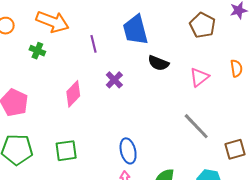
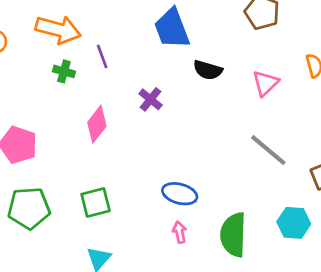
purple line: (93, 44) -> (102, 56), moved
green cross: (37, 51) -> (64, 71), moved
blue ellipse: (128, 151) -> (180, 194), turned -55

